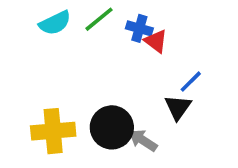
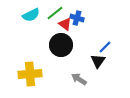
red triangle: (156, 41) -> (65, 24), moved
black circle: (112, 127) -> (61, 45), moved

